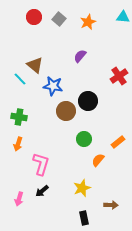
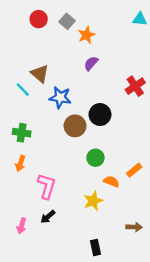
orange star: (88, 22) -> (86, 35), moved
orange rectangle: (118, 142) -> (134, 170), moved
orange semicircle: (98, 160) -> (111, 182), turned 72
yellow star: (82, 188) -> (93, 201), moved
brown arrow: (111, 205) -> (134, 227), moved

